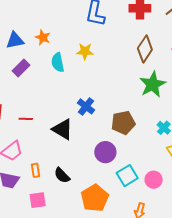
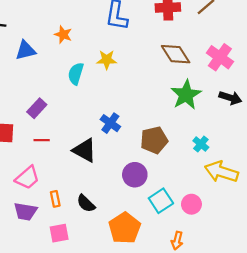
orange star: (43, 37) -> (63, 35), moved
brown diamond: (145, 49) -> (176, 54), turned -64
cyan semicircle: (58, 62) -> (76, 74), turned 30
purple rectangle: (21, 68) -> (37, 108), moved

